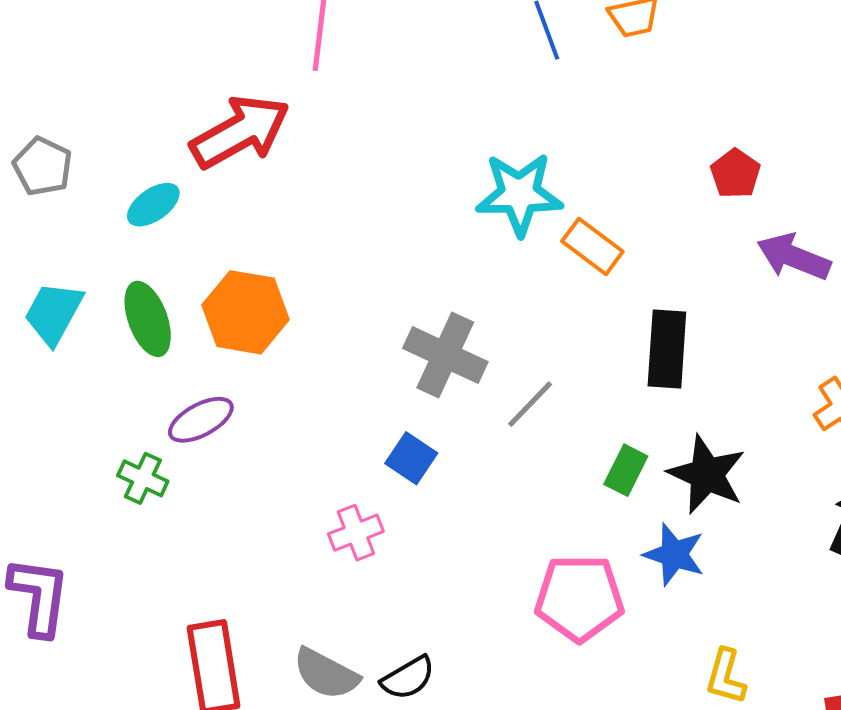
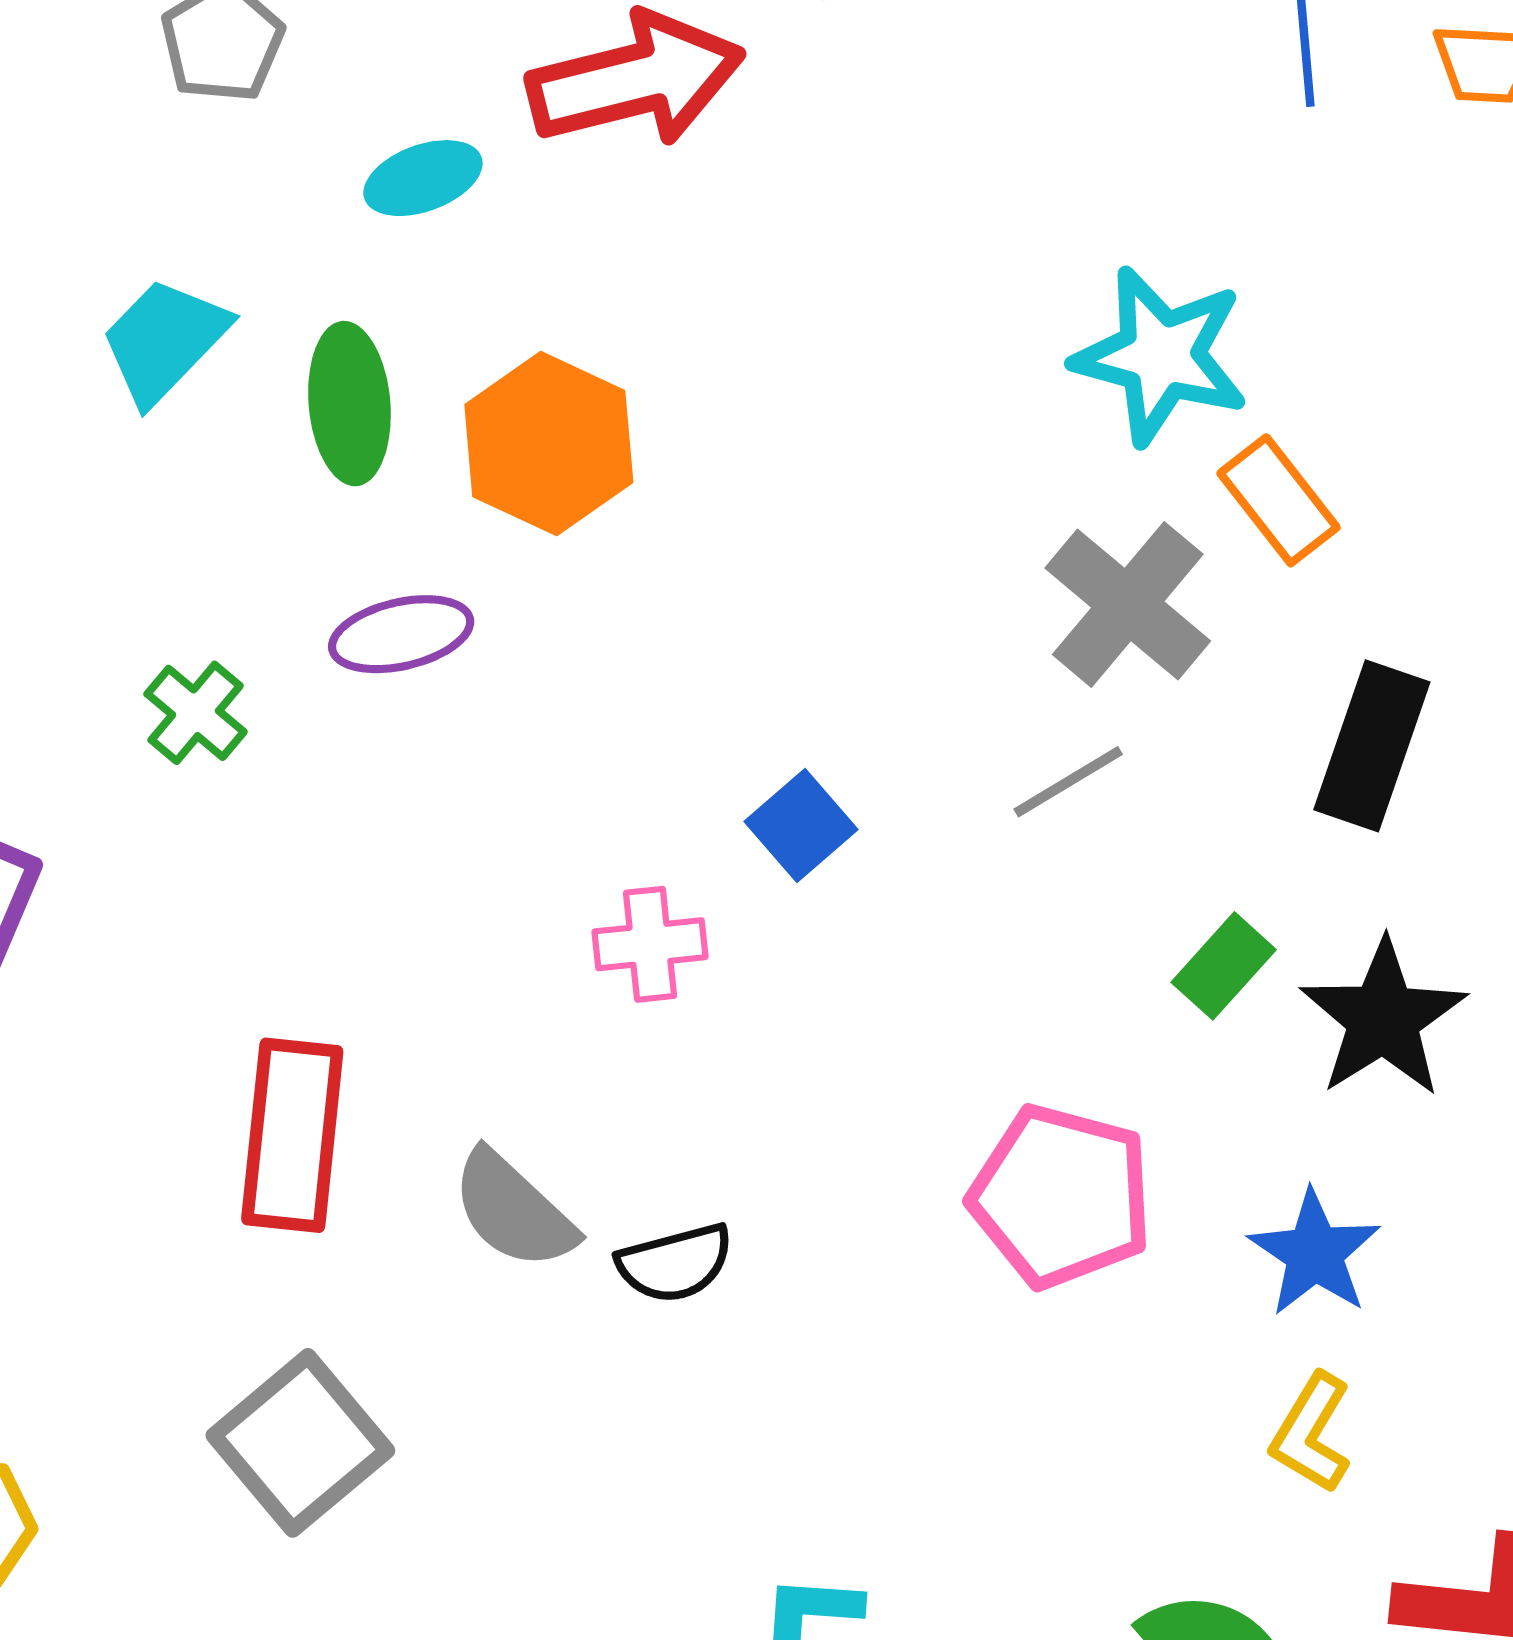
gray cross: (445, 355) -> (1128, 604), moved
green cross: (143, 478) -> (196, 713), moved
blue star: (674, 554) -> (1315, 1253), moved

